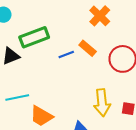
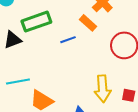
orange rectangle: (88, 48) -> (88, 23), moved

